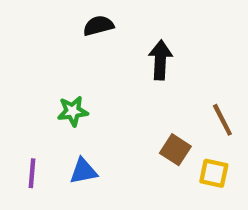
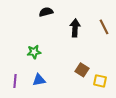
brown line: (222, 120) -> (104, 27), moved

